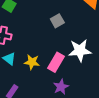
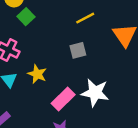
yellow star: (32, 62) -> (37, 74), moved

